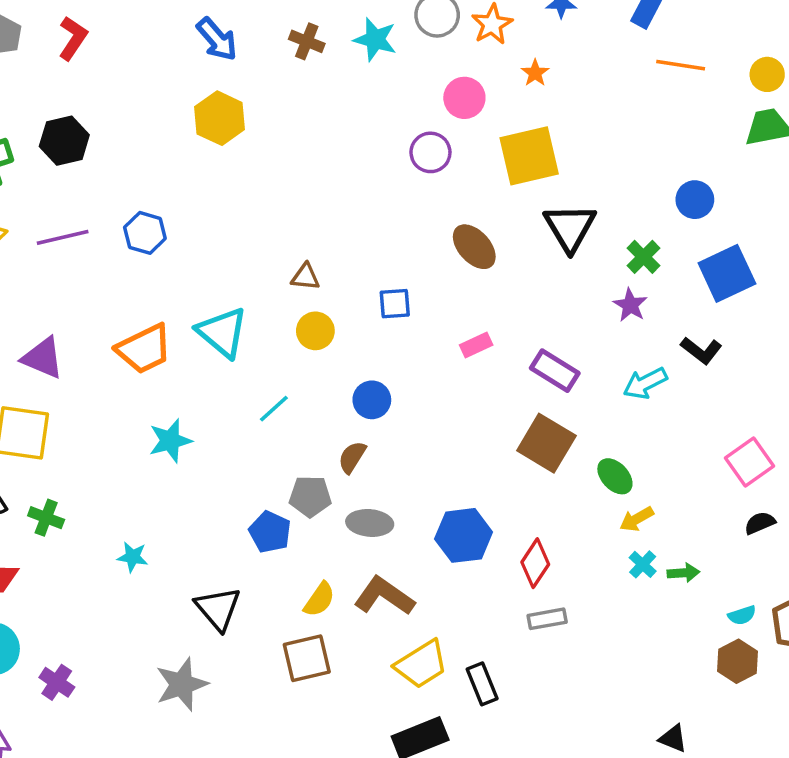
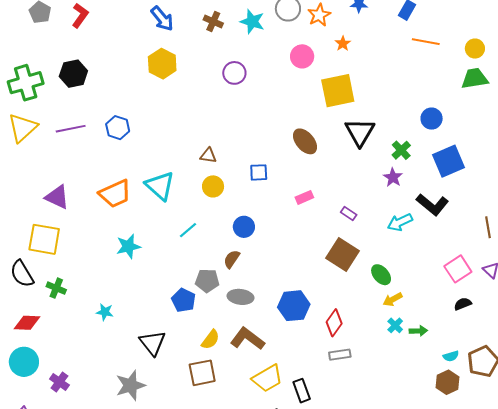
purple circle: (430, 152) -> (234, 73), moved
black L-shape: (701, 350) -> (432, 205), size x1.4
purple rectangle: (555, 371) -> (349, 213), size x0.6

